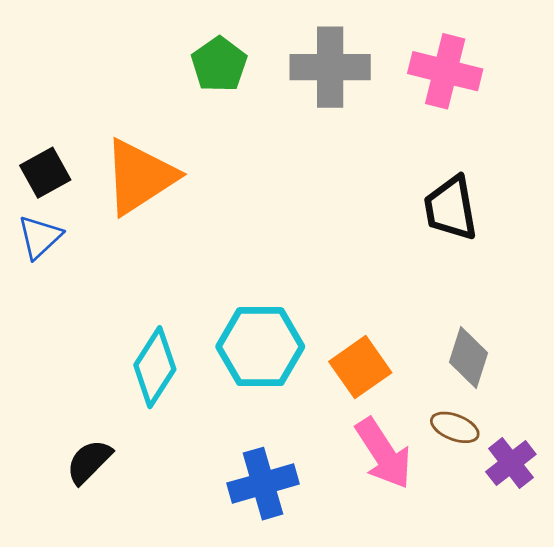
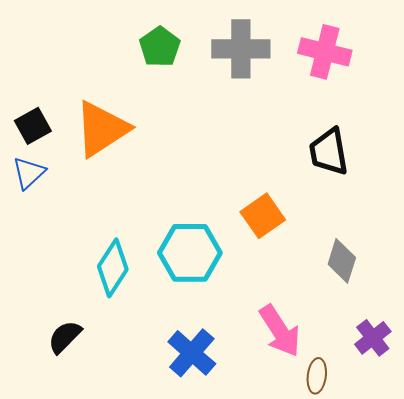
orange square: (360, 367) -> (263, 216), moved
brown ellipse: (455, 427) -> (317, 376), moved, turned 76
blue cross: (263, 484) -> (192, 353), turned -33

